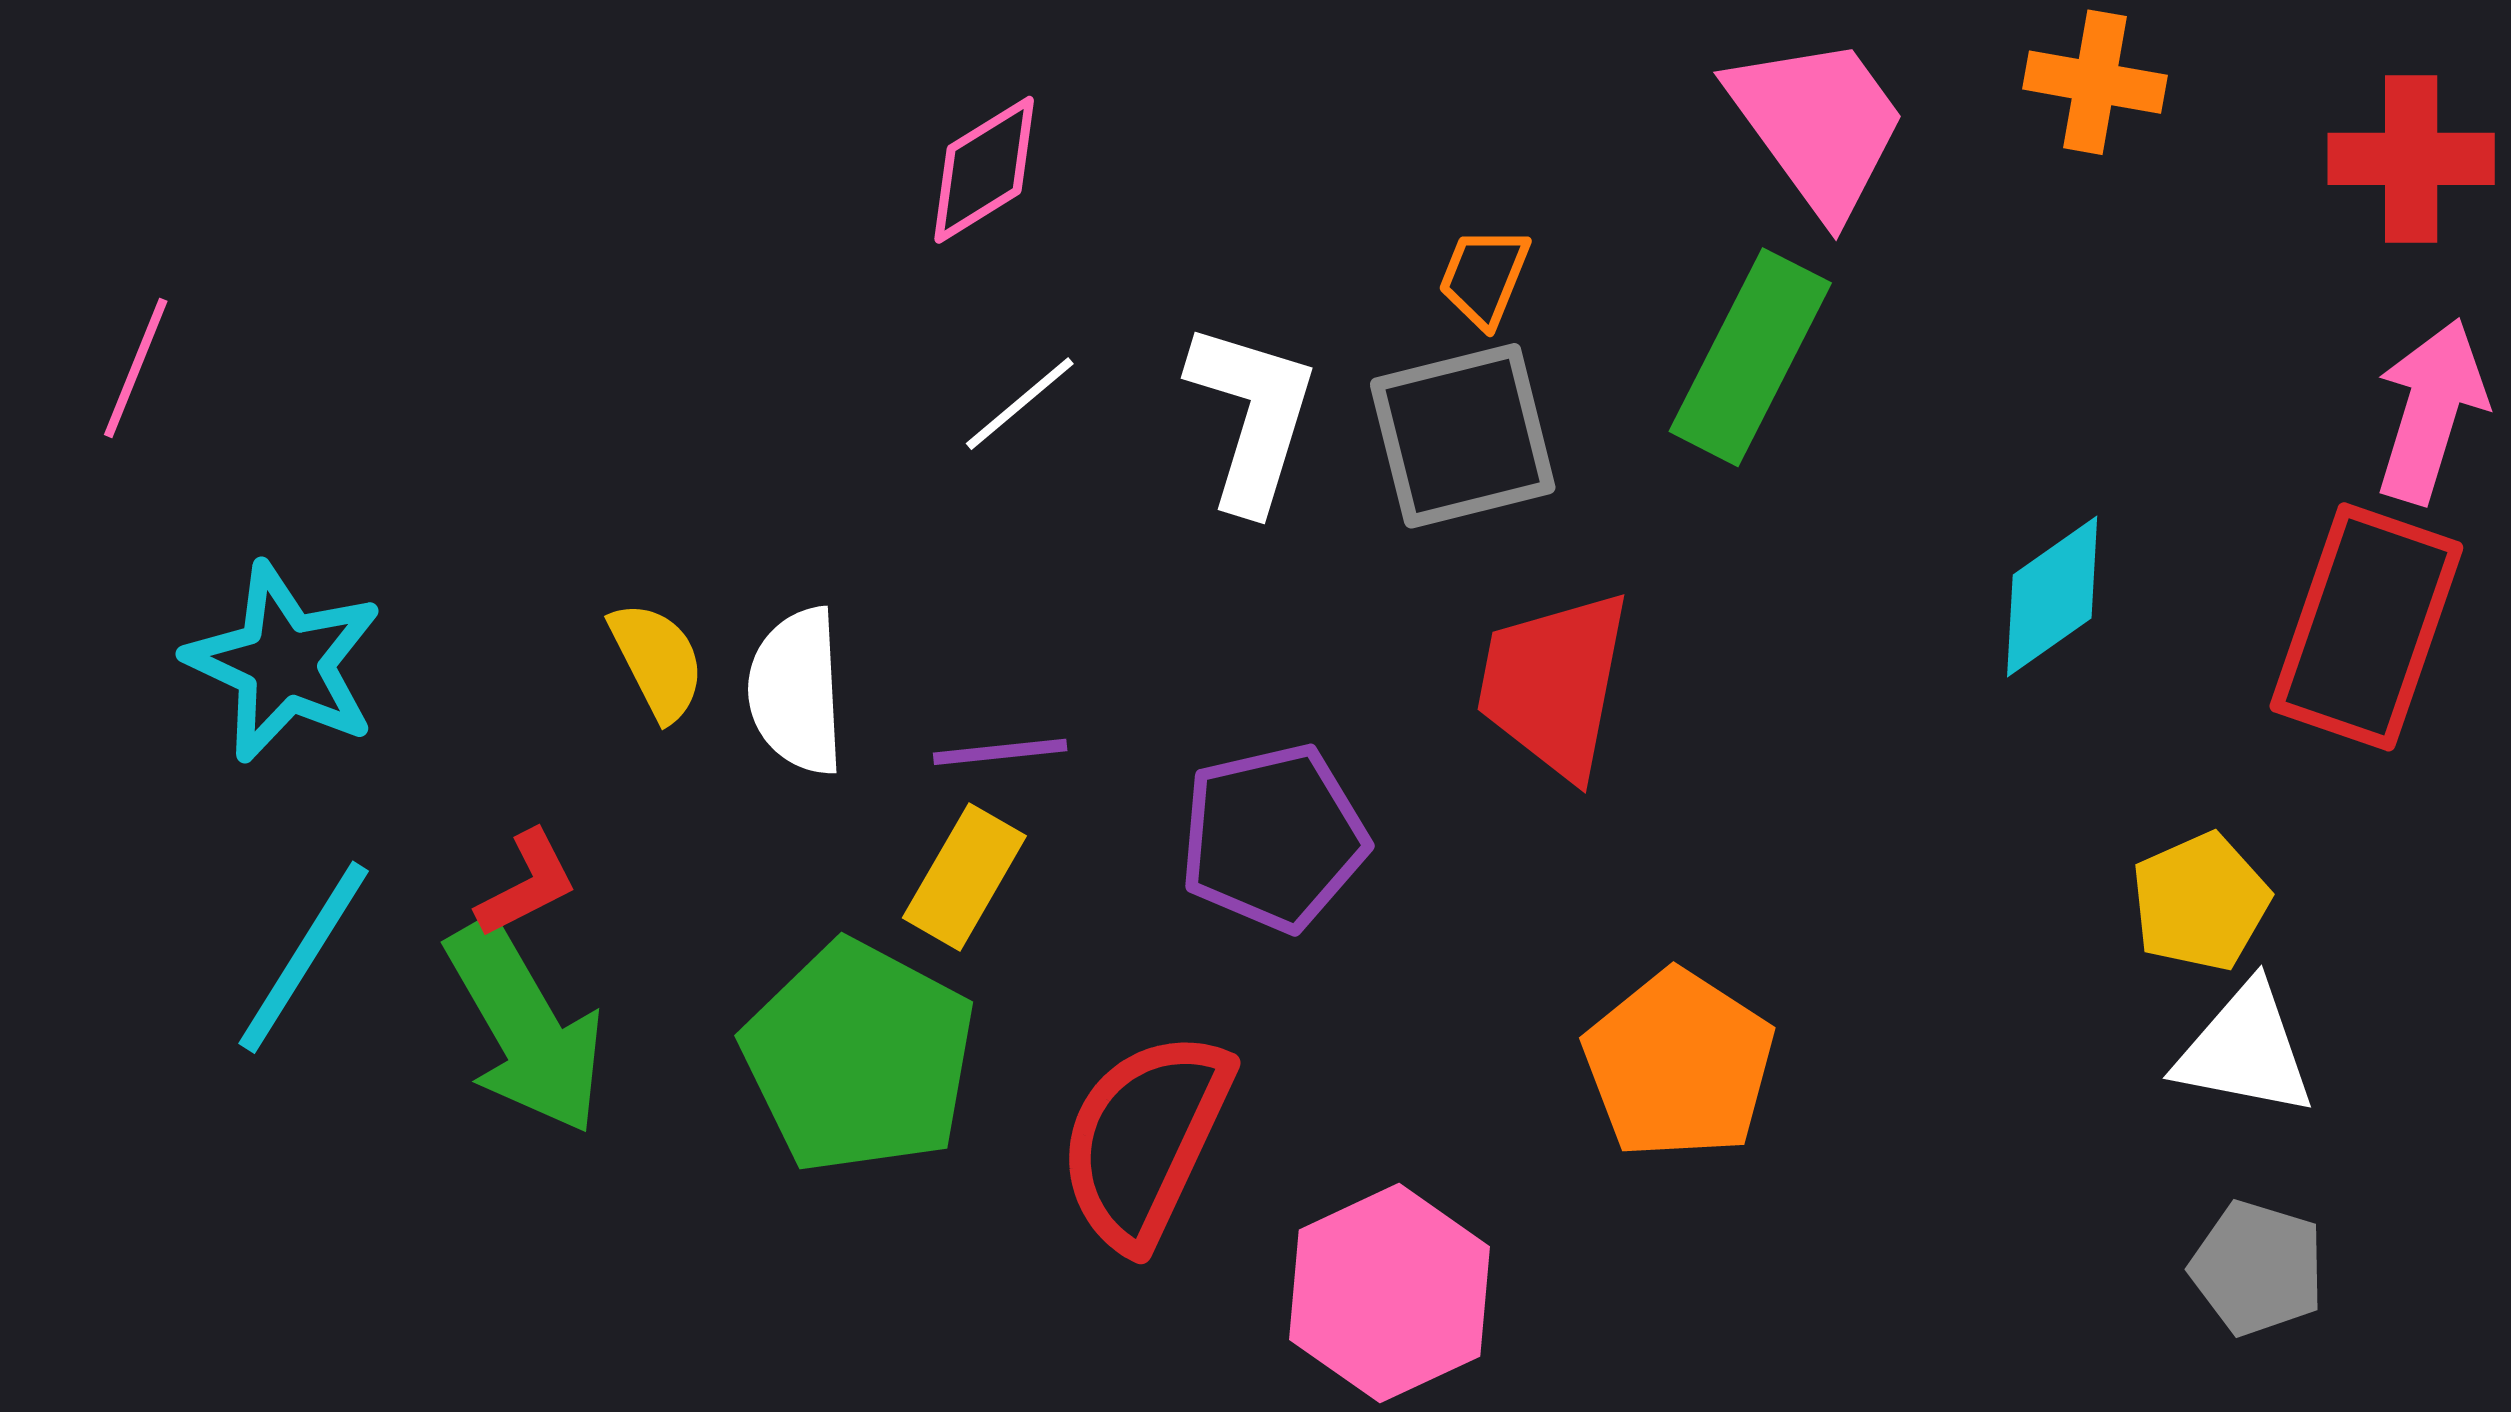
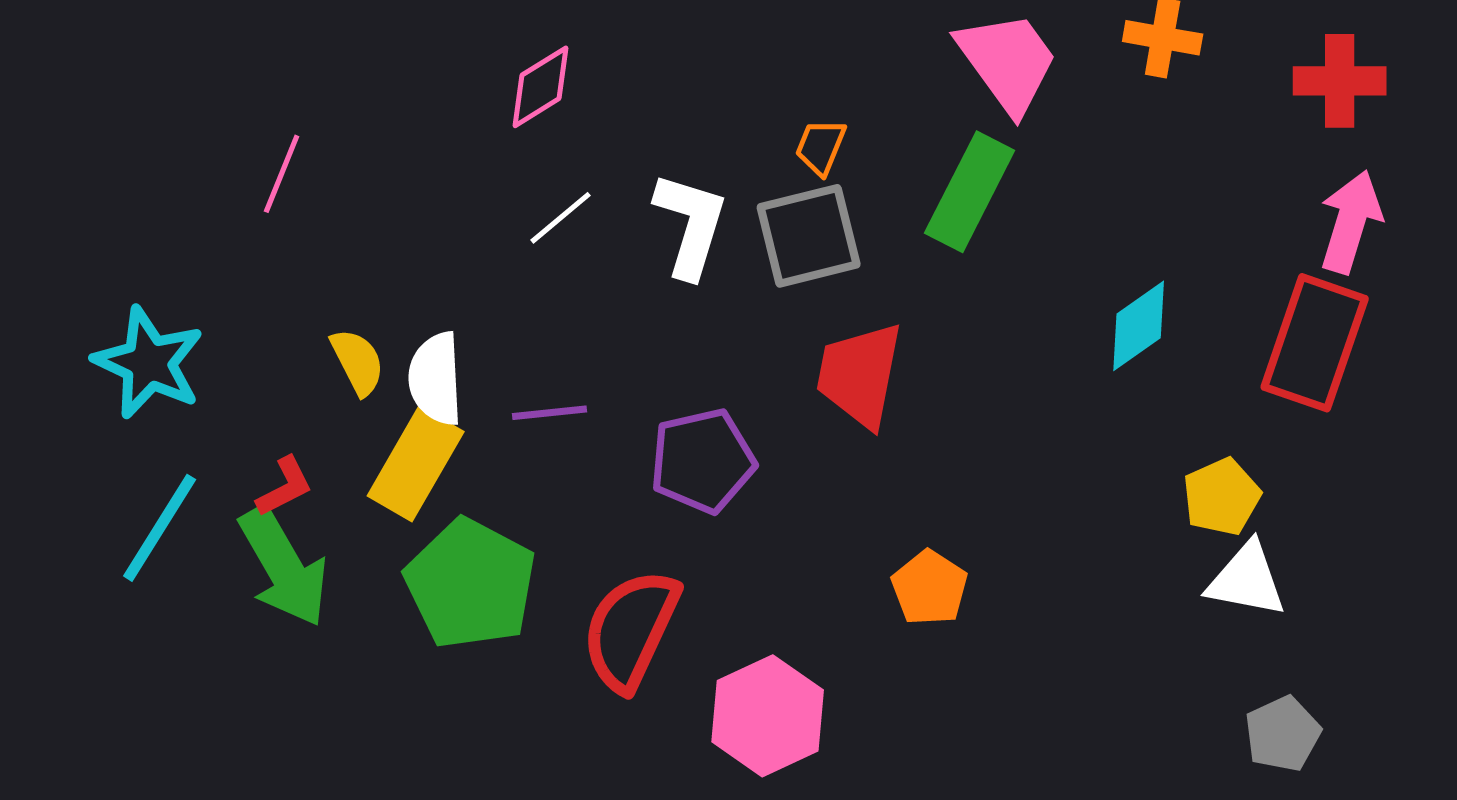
pink line: (136, 368) -> (282, 174), moved
yellow rectangle: (964, 877) -> (416, 464), moved, size x1.4
orange pentagon: (1679, 1064) -> (930, 588), size x0.7
gray pentagon: (2257, 1268) -> (1283, 734), moved, turned 30

